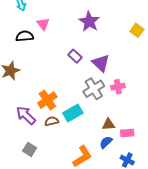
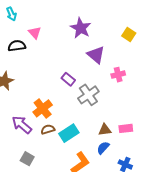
purple rectangle: (75, 56) -> (68, 79), moved
purple triangle: (101, 63) -> (96, 55), moved
pink cross: (118, 87) -> (118, 75), moved
cyan rectangle: (73, 113) -> (69, 133), moved
pink rectangle: (127, 133) -> (126, 128), moved

